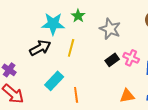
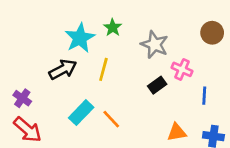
cyan star: (53, 24) -> (80, 38), turned -30
pink cross: (131, 58) -> (182, 69), moved
orange line: (76, 95) -> (111, 119), moved, turned -35

